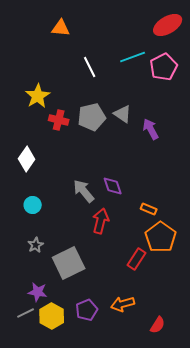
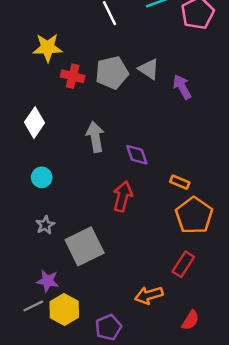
yellow star: (38, 96) -> (48, 48), turned 30
gray arrow: (84, 191) -> (95, 137), moved, turned 30
red rectangle: (137, 259) -> (183, 264), moved
purple pentagon: (87, 310) -> (108, 327), moved

